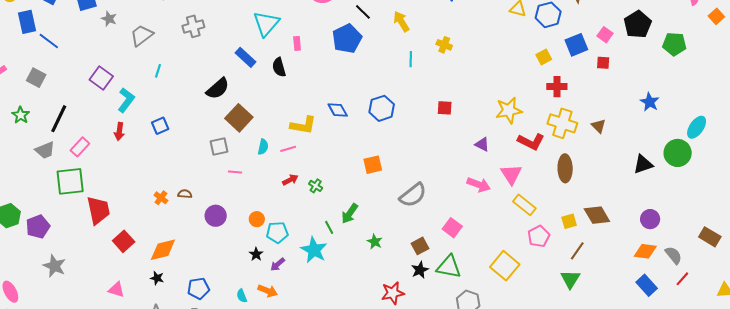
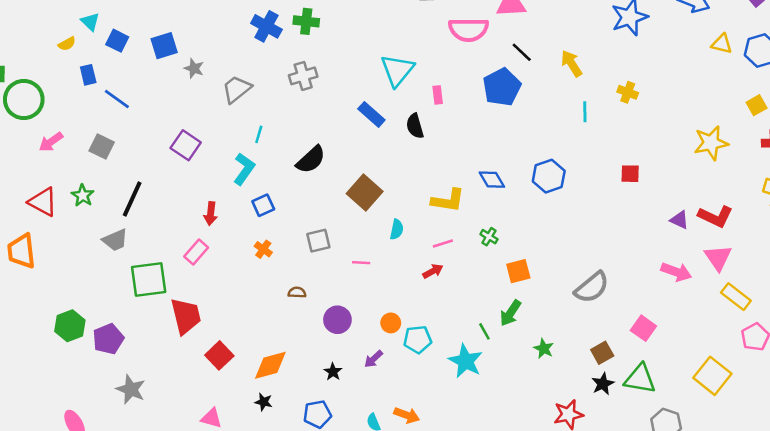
blue rectangle: (27, 22) -> (88, 75), size x0.7
black semicircle: (218, 89) -> (311, 160), moved
cyan L-shape: (126, 100) -> (244, 169), moved
yellow star: (509, 110) -> (711, 143), moved
red L-shape: (531, 142) -> (716, 216), moved
pink rectangle: (80, 147) -> (196, 252), moved
gray square: (219, 147) -> (318, 241), moved
pink line: (288, 149) -> (443, 243), moved
orange square: (373, 165) -> (518, 271), moved
green cross: (316, 186) -> (489, 237), moved
orange cross: (161, 198) -> (263, 249), moved
black star: (256, 254) -> (333, 372), moved
purple arrow: (278, 264) -> (374, 359), moved

